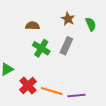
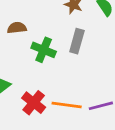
brown semicircle: (33, 26) -> (17, 28), moved

